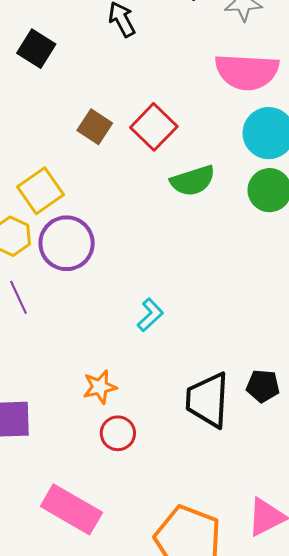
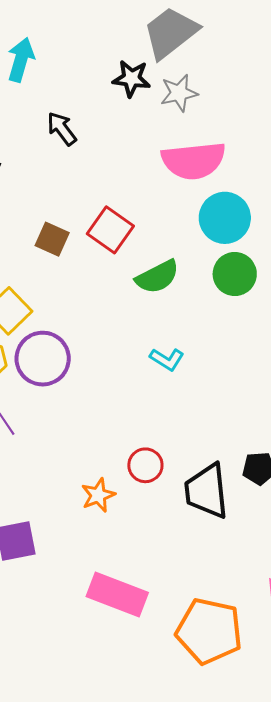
cyan L-shape: (150, 315) -> (167, 359), moved, turned 84
red circle: (118, 433) -> (145, 465), moved
pink rectangle: (71, 509) -> (117, 594), moved

